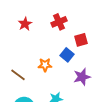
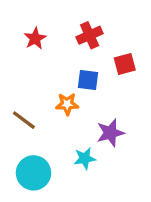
blue square: (67, 55) -> (88, 80), moved, turned -32
purple star: (82, 77) -> (110, 133), moved

